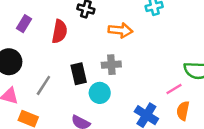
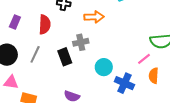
gray cross: (111, 65) -> (81, 42), moved
gray line: (43, 85) -> (35, 54), moved
cyan circle: (100, 93) -> (104, 67), moved

